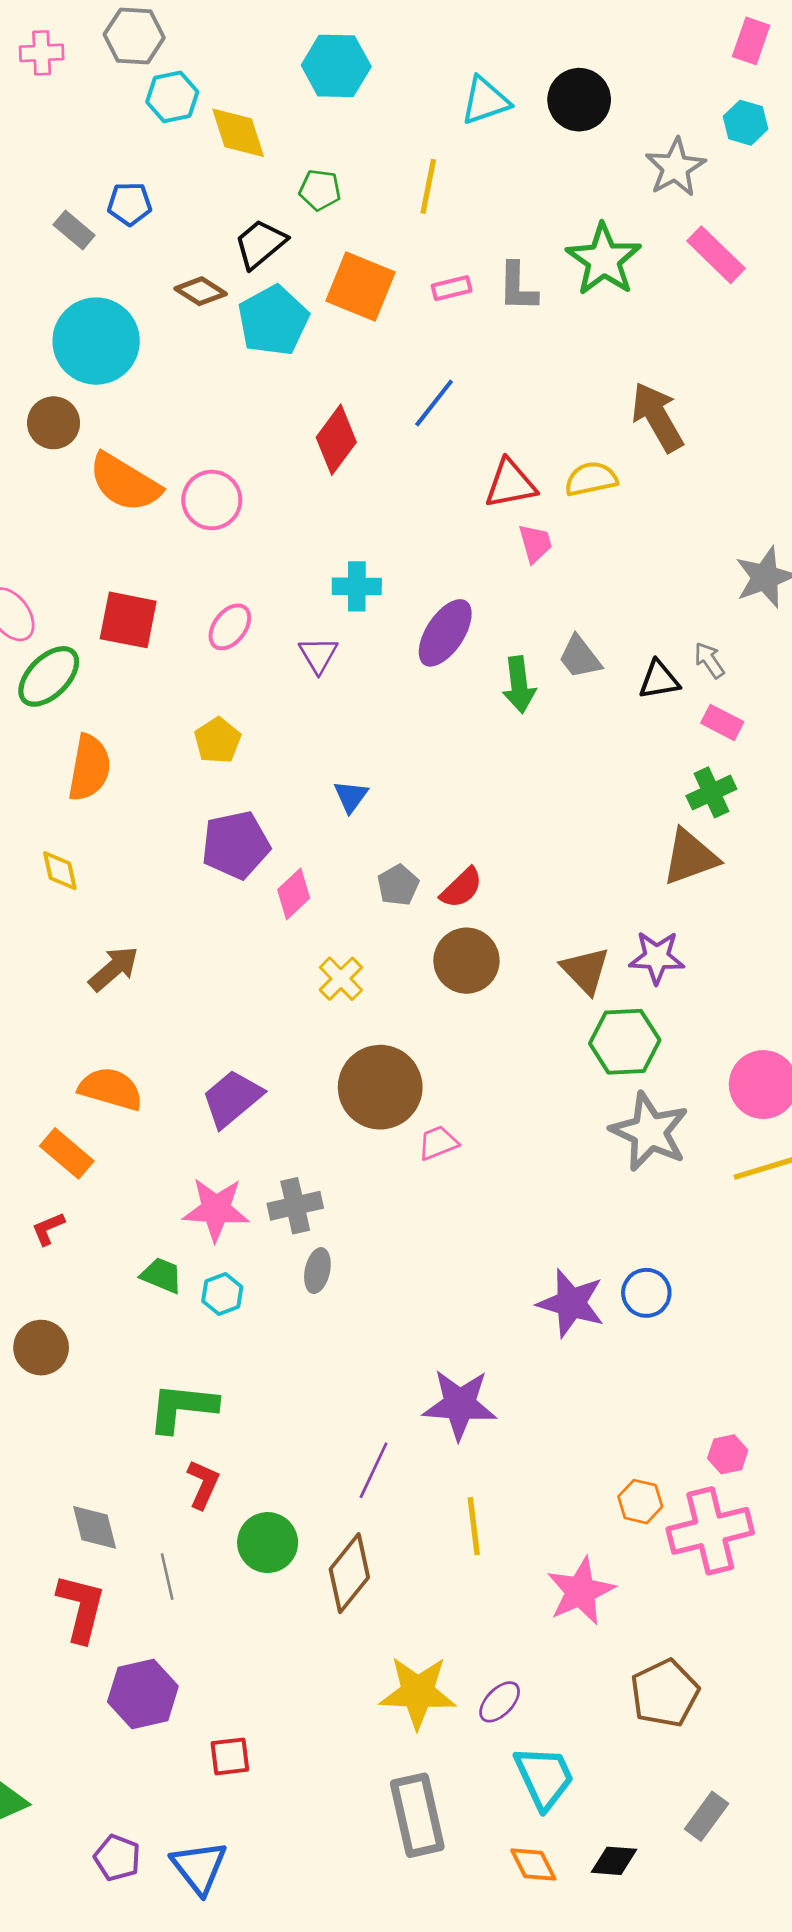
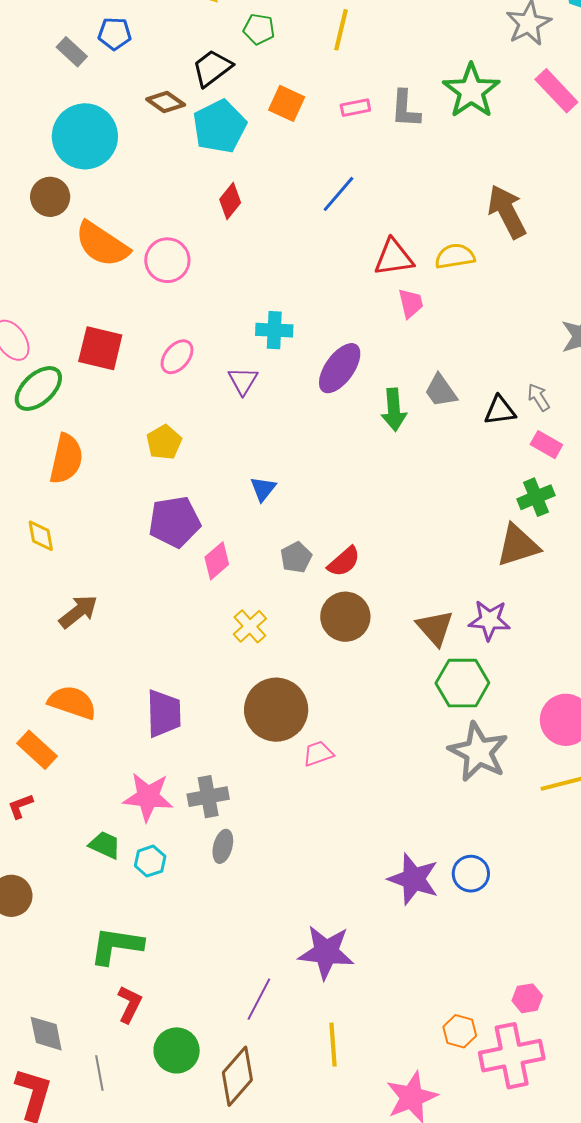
orange square: (361, 286) -> (287, 103), size x0.7
red diamond: (336, 440) -> (230, 201), moved, size x0.7
purple trapezoid: (232, 1099) -> (164, 714), turned 126

